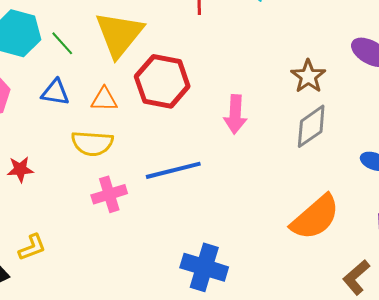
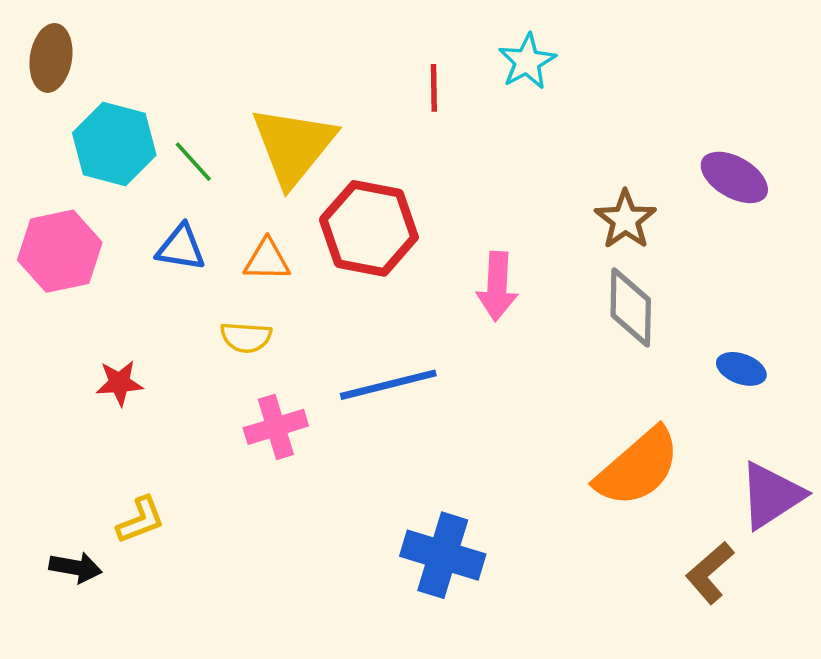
gray diamond: (311, 126) -> (631, 307), turned -54
yellow semicircle: (92, 143) -> (246, 337), size x0.7

